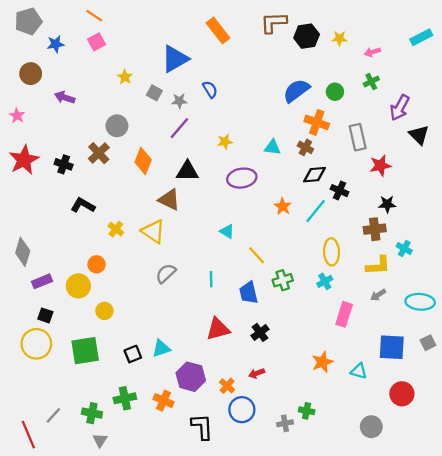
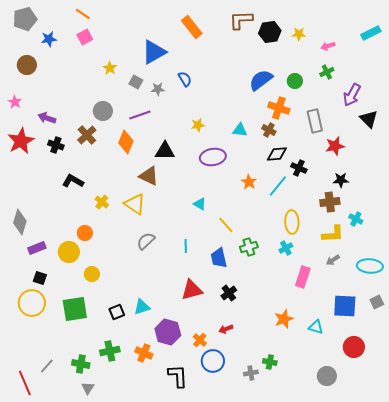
purple arrow: (65, 97) -> (47, 118), moved
purple line: (179, 128) -> (140, 115), moved, turned 30

